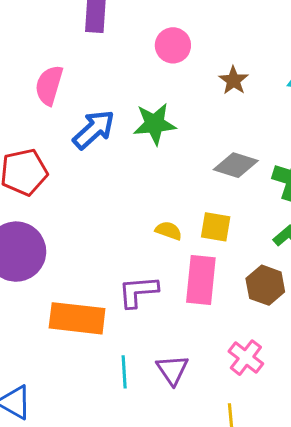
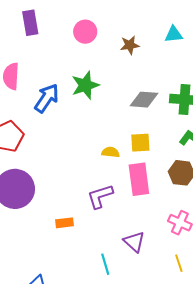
brown star: (234, 80) -> (130, 45), turned -30
orange rectangle: (77, 318) -> (65, 223), size x0.5
cyan line: (124, 372) -> (105, 264), moved

